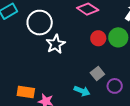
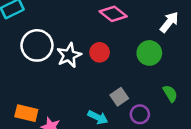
white circle: (40, 23) -> (37, 45), moved
red circle: (98, 38) -> (100, 52), moved

